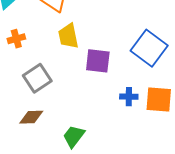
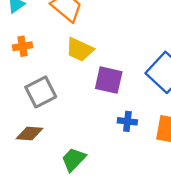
yellow trapezoid: (68, 36) -> (80, 50), turned -60
blue cross: (129, 97) -> (127, 121), moved

